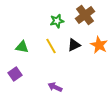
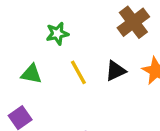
green star: (57, 21) -> (57, 34), moved

